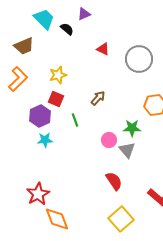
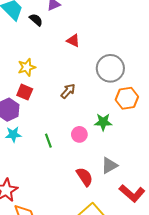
gray circle: (139, 59) -> (110, 68), moved
green line: (75, 120) -> (48, 141), moved
gray triangle: (127, 150) -> (109, 165), moved, turned 42

